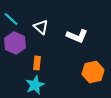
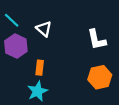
white L-shape: (77, 36) -> (97, 40), moved, turned 55

